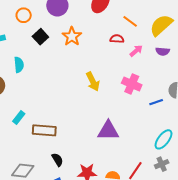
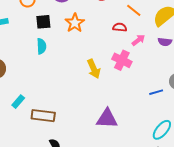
black square: (40, 37) -> (43, 22), turned 35
cyan semicircle: (19, 65) -> (41, 46), moved
pink cross: (132, 84) -> (122, 60), moved

